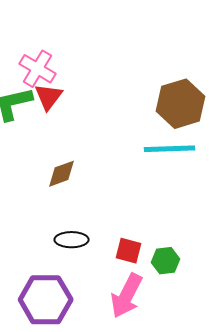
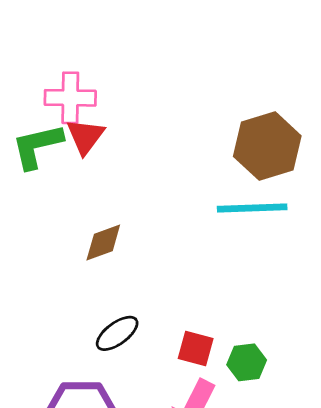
pink cross: (38, 69) -> (70, 98), turned -30
black ellipse: (72, 240) -> (117, 333), turned -36

